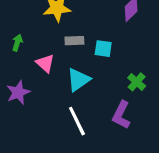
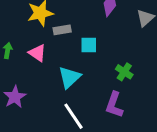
gray rectangle: (74, 41) -> (62, 30), moved
pink triangle: (45, 63) -> (37, 53), moved

